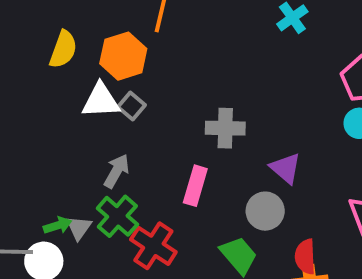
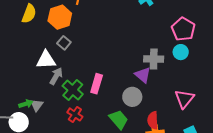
white triangle: (101, 101) -> (46, 60), moved
gray cross: (225, 128) -> (154, 59), moved
green cross: (117, 216) -> (73, 90), moved
red cross: (153, 246) -> (75, 114), size x0.7

